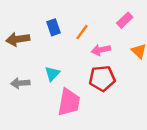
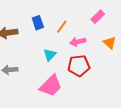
cyan triangle: (52, 74) -> (50, 55), moved
pink trapezoid: (69, 102) -> (51, 86), turned 35

